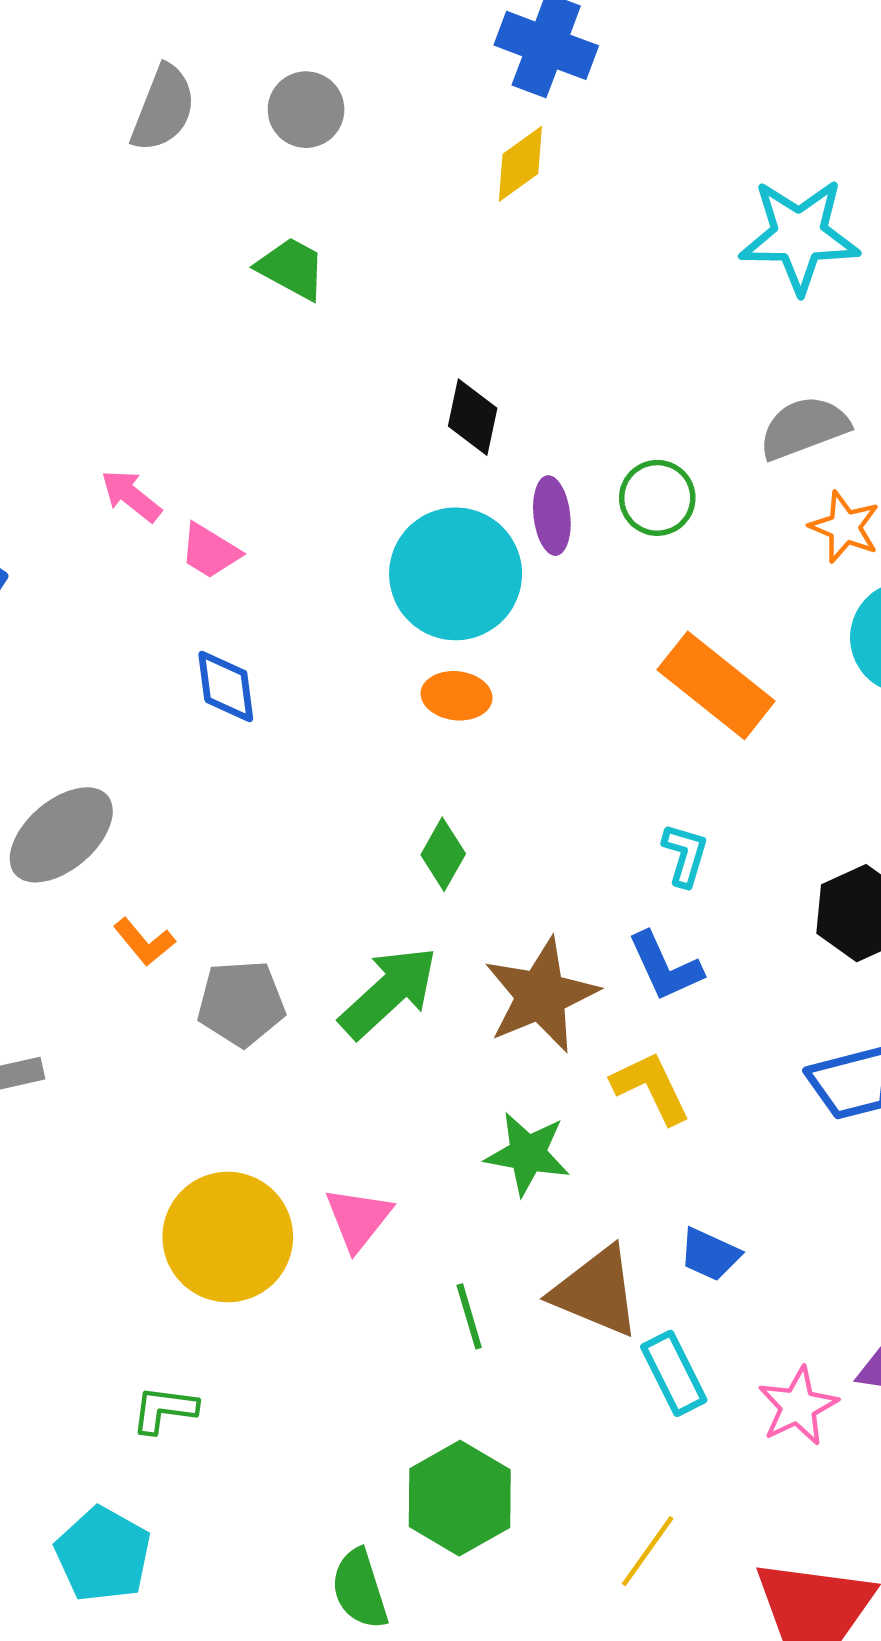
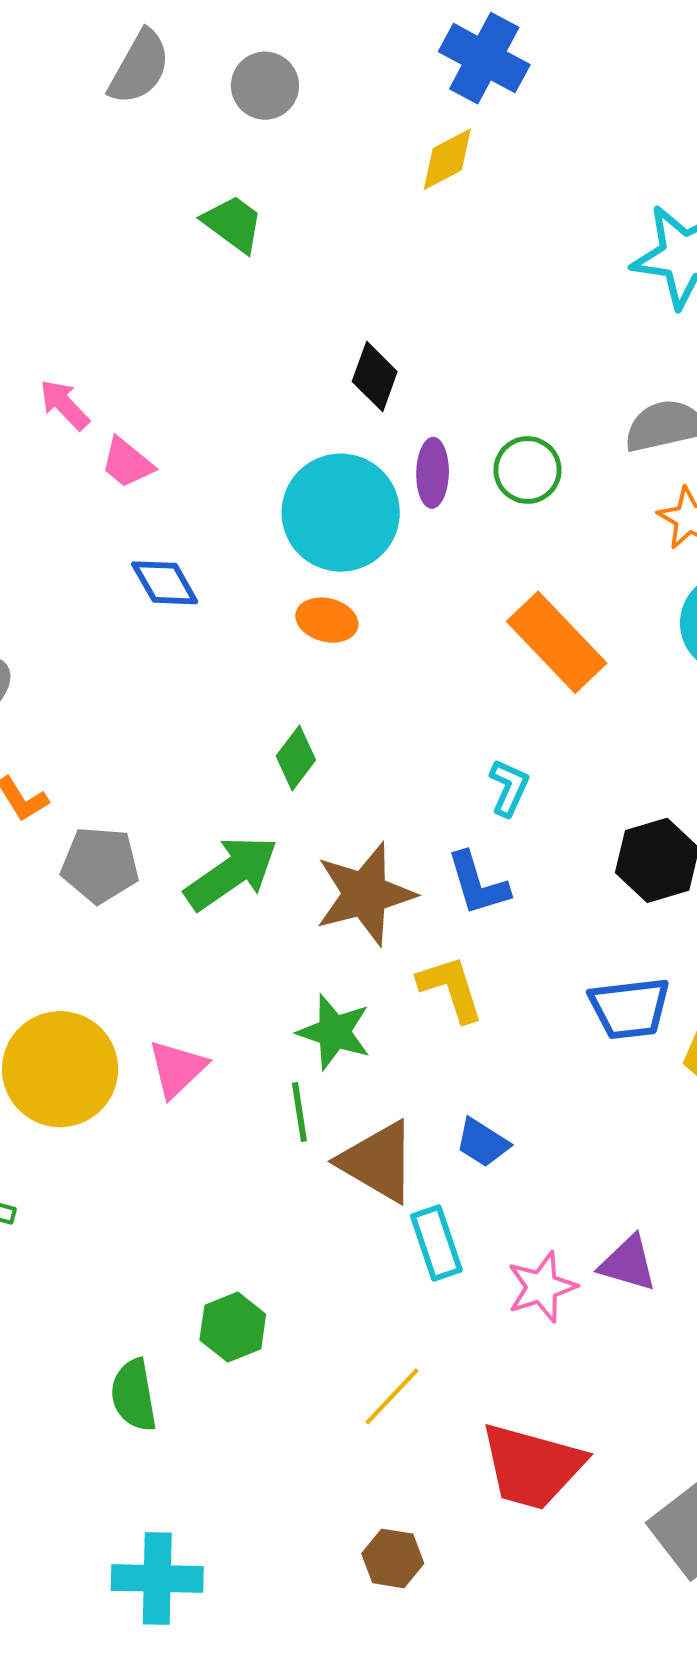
blue diamond: (226, 686) -> (165, 583), moved, turned -30
green line: (469, 1316) -> (299, 1112), moved
green hexagon: (460, 1498) -> (233, 1327), size x0.7

